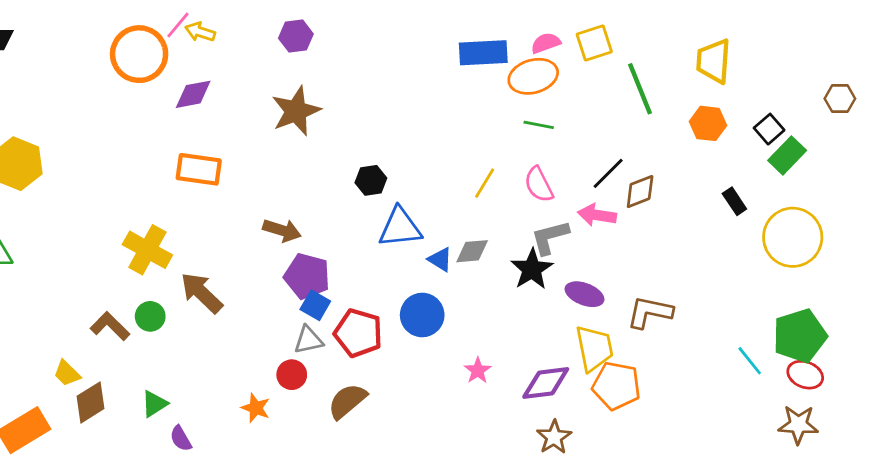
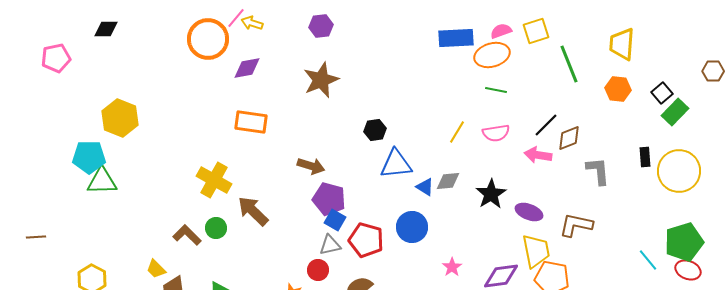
pink semicircle: (539, 185) -> (496, 133), turned -72
black rectangle: (734, 201) -> (645, 157), moved, turned 30
gray L-shape: (550, 237) -> (598, 171), moved, turned 100

